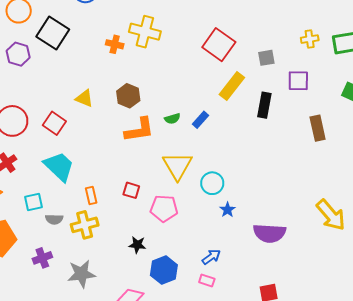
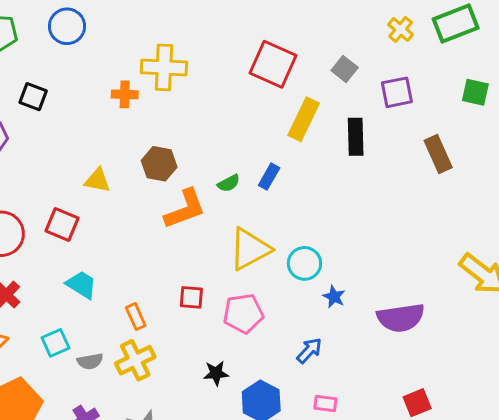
black square: (53, 33) -> (33, 97), size x0.6
yellow cross: (310, 39) -> (401, 29), turned -30
gray square: (266, 58) -> (345, 69), turned -30
cyan trapezoid: (59, 166) -> (81, 285), size x0.7
yellow triangle: (177, 166) -> (250, 249), turned 44
blue arrow: (211, 257) -> (309, 351), moved

